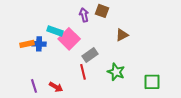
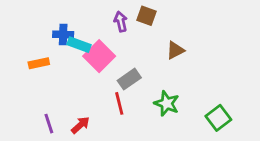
blue cross: (39, 44) -> (63, 34), moved
green square: (152, 82) -> (218, 118), turned -36
red arrow: (56, 87) -> (80, 125), turned -72

